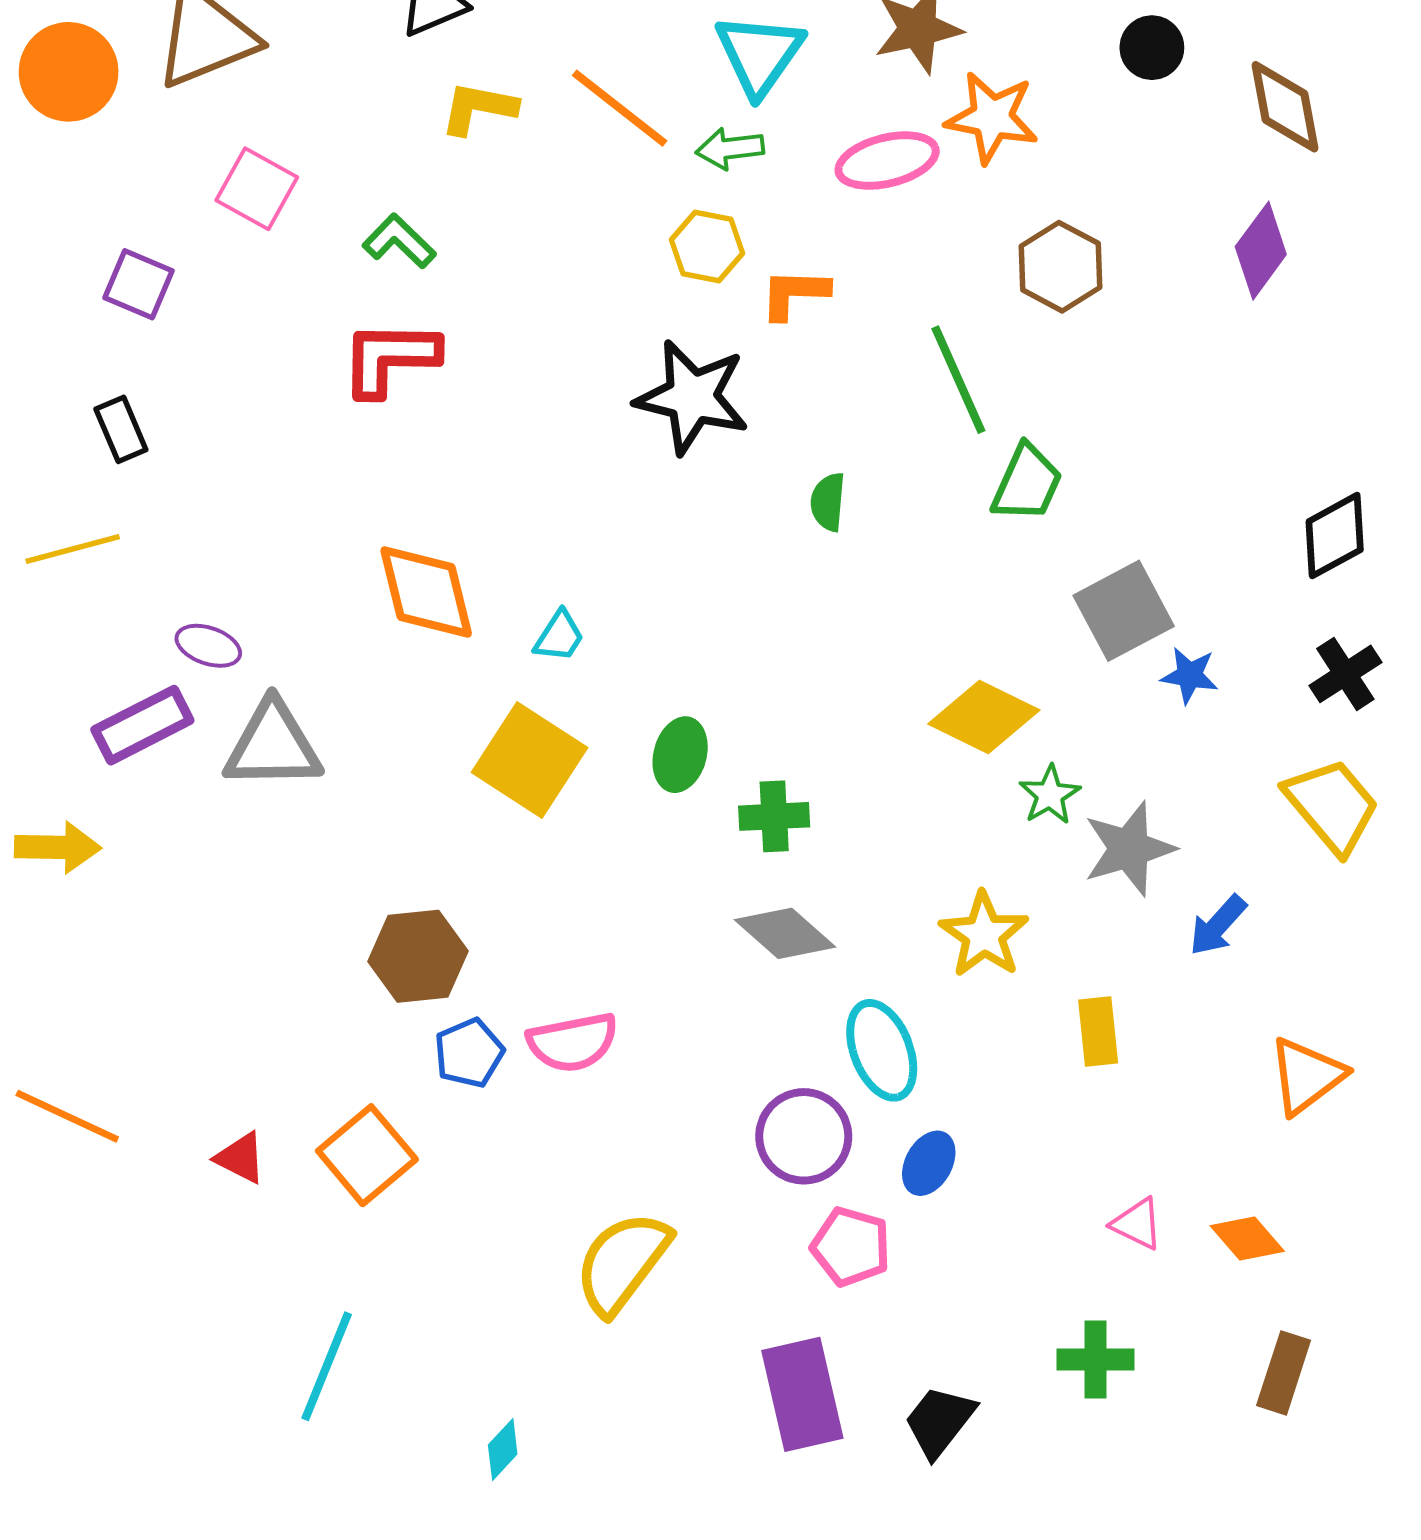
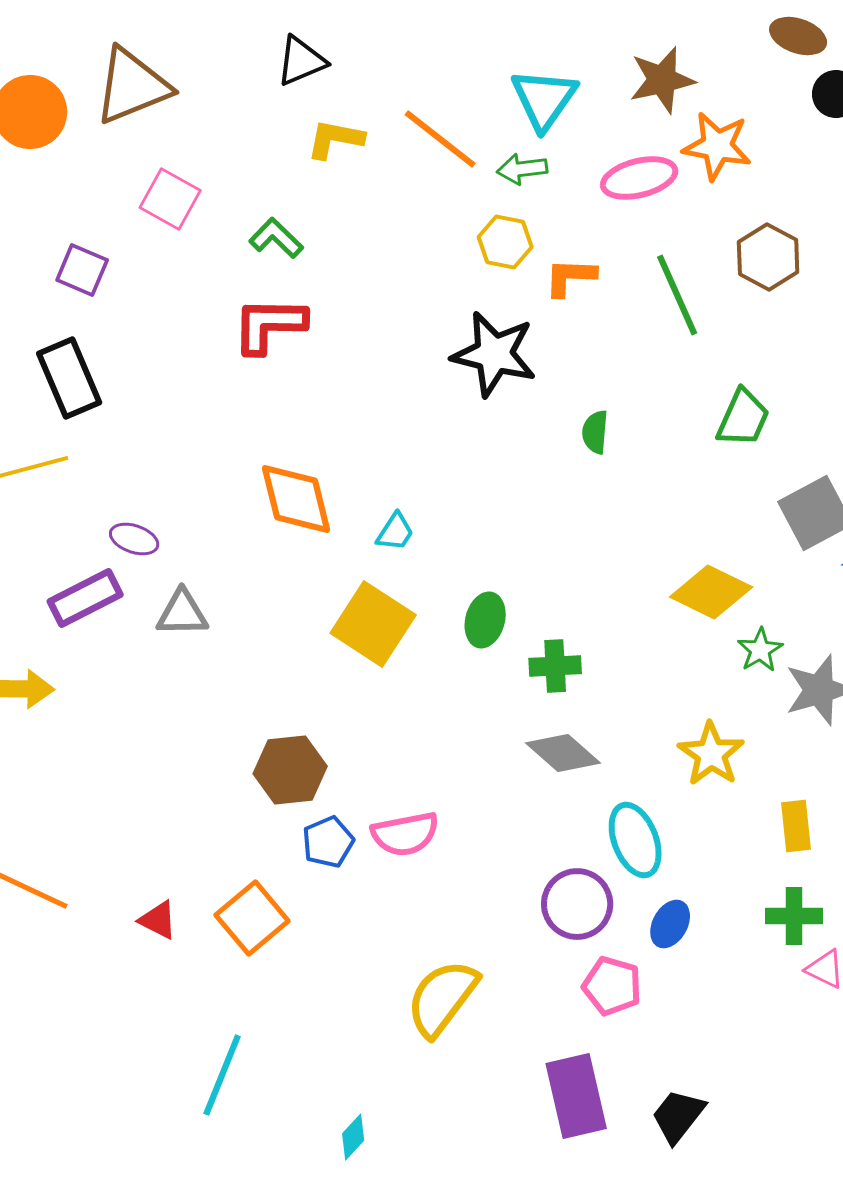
green line: (958, 380) -> (677, 295), moved
black rectangle: (121, 429) -> (69, 378), size x1.6
gray triangle: (273, 745) -> (182, 613), size x0.7
green cross: (1095, 1359) -> (794, 916), moved

